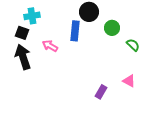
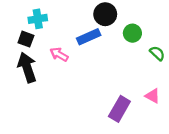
blue rectangle: (75, 31) -> (89, 37), turned 60
purple rectangle: (101, 92) -> (119, 109), size x1.5

